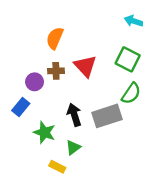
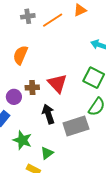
orange semicircle: (55, 38) -> (20, 55), moved
black arrow: (74, 115) -> (48, 114), moved

